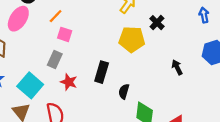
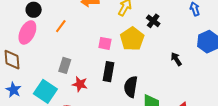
pink square: (65, 34) -> (105, 43), moved
yellow pentagon: (132, 39) -> (132, 39), turned -30
black semicircle: (124, 92) -> (131, 87), size x1.5

